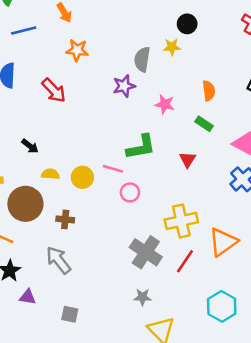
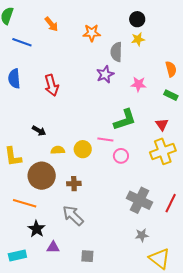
black circle: (187, 24) -> (137, 19), moved
blue line: (24, 31) -> (22, 42), turned 42
orange star: (77, 50) -> (92, 33), moved
red arrow: (54, 90) -> (51, 85), turned 35
yellow cross: (181, 221) -> (163, 151), moved

